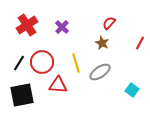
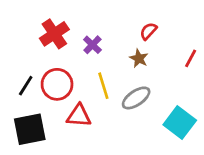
red cross: (27, 25) -> (54, 34), moved
purple cross: (62, 27) -> (92, 45), moved
cyan square: (132, 90) -> (180, 122), size x1.6

